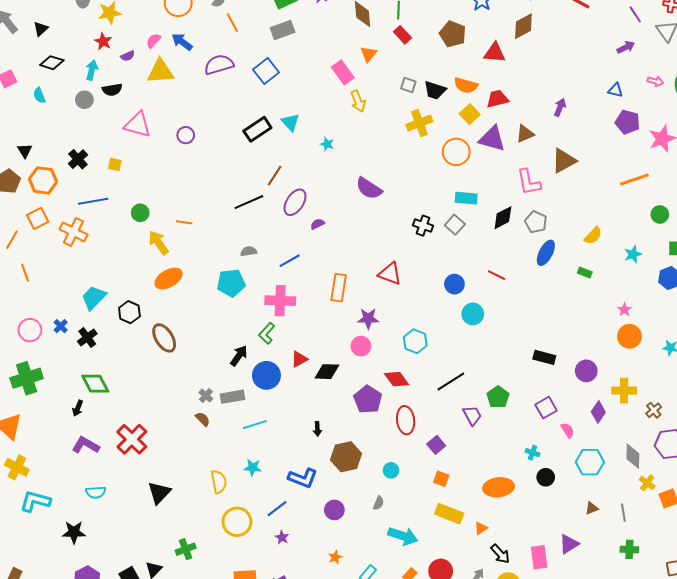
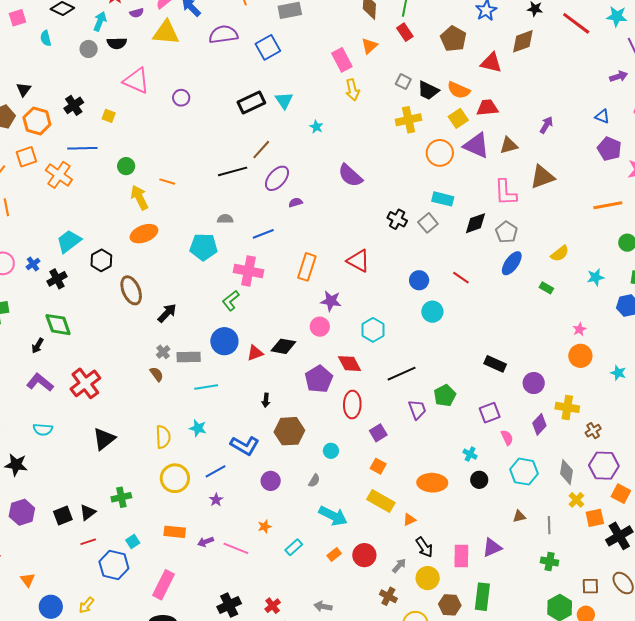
black arrow: (239, 356) -> (167, 313), moved
red triangle: (299, 359) -> (255, 353), moved

